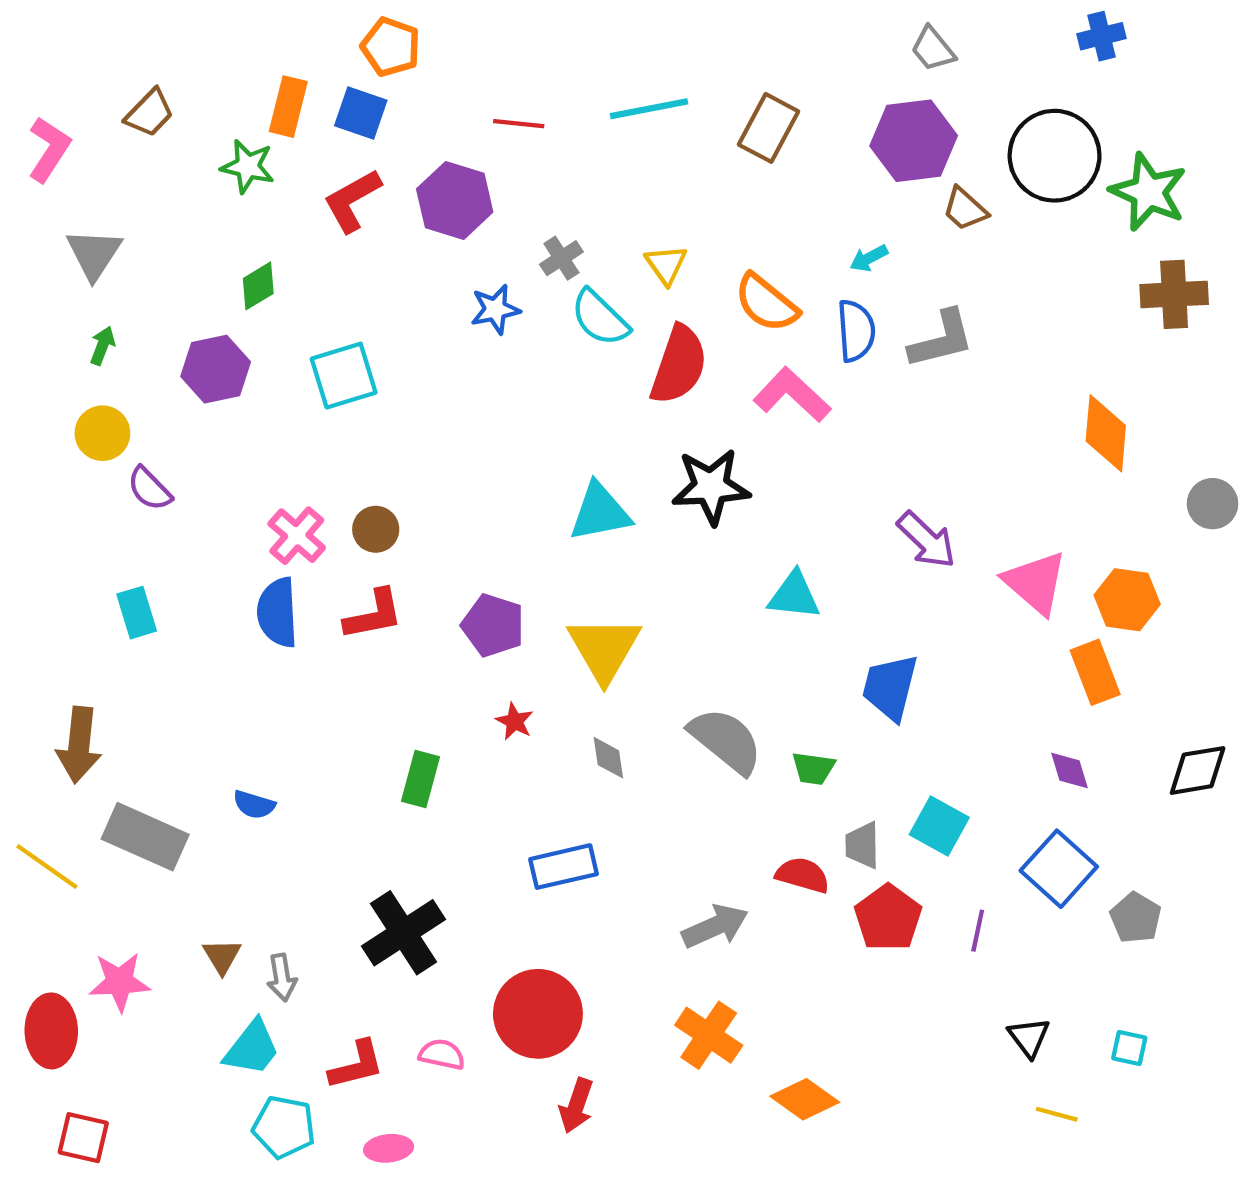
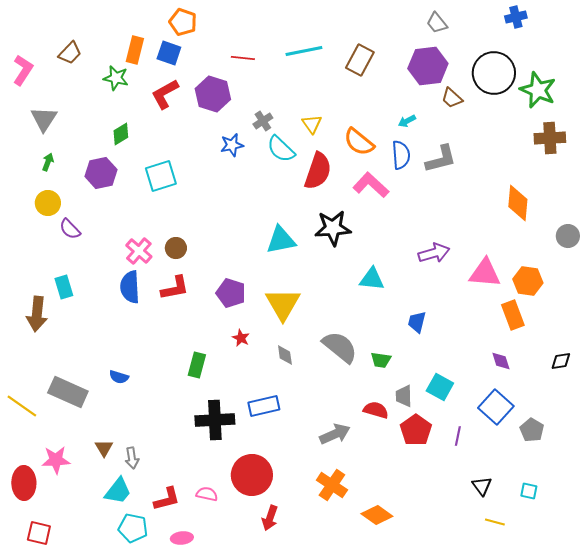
purple arrow: (926, 540) -> (434, 253), turned -60
pink triangle: (1035, 583) -> (485, 273), turned -36
blue trapezoid: (890, 687) -> (417, 322), size x0.7
brown arrow: (79, 745) -> (37, 314), moved
black diamond: (1198, 770) -> (561, 361), size x0.7
black cross: (403, 933) -> (215, 420), moved, turned 30

